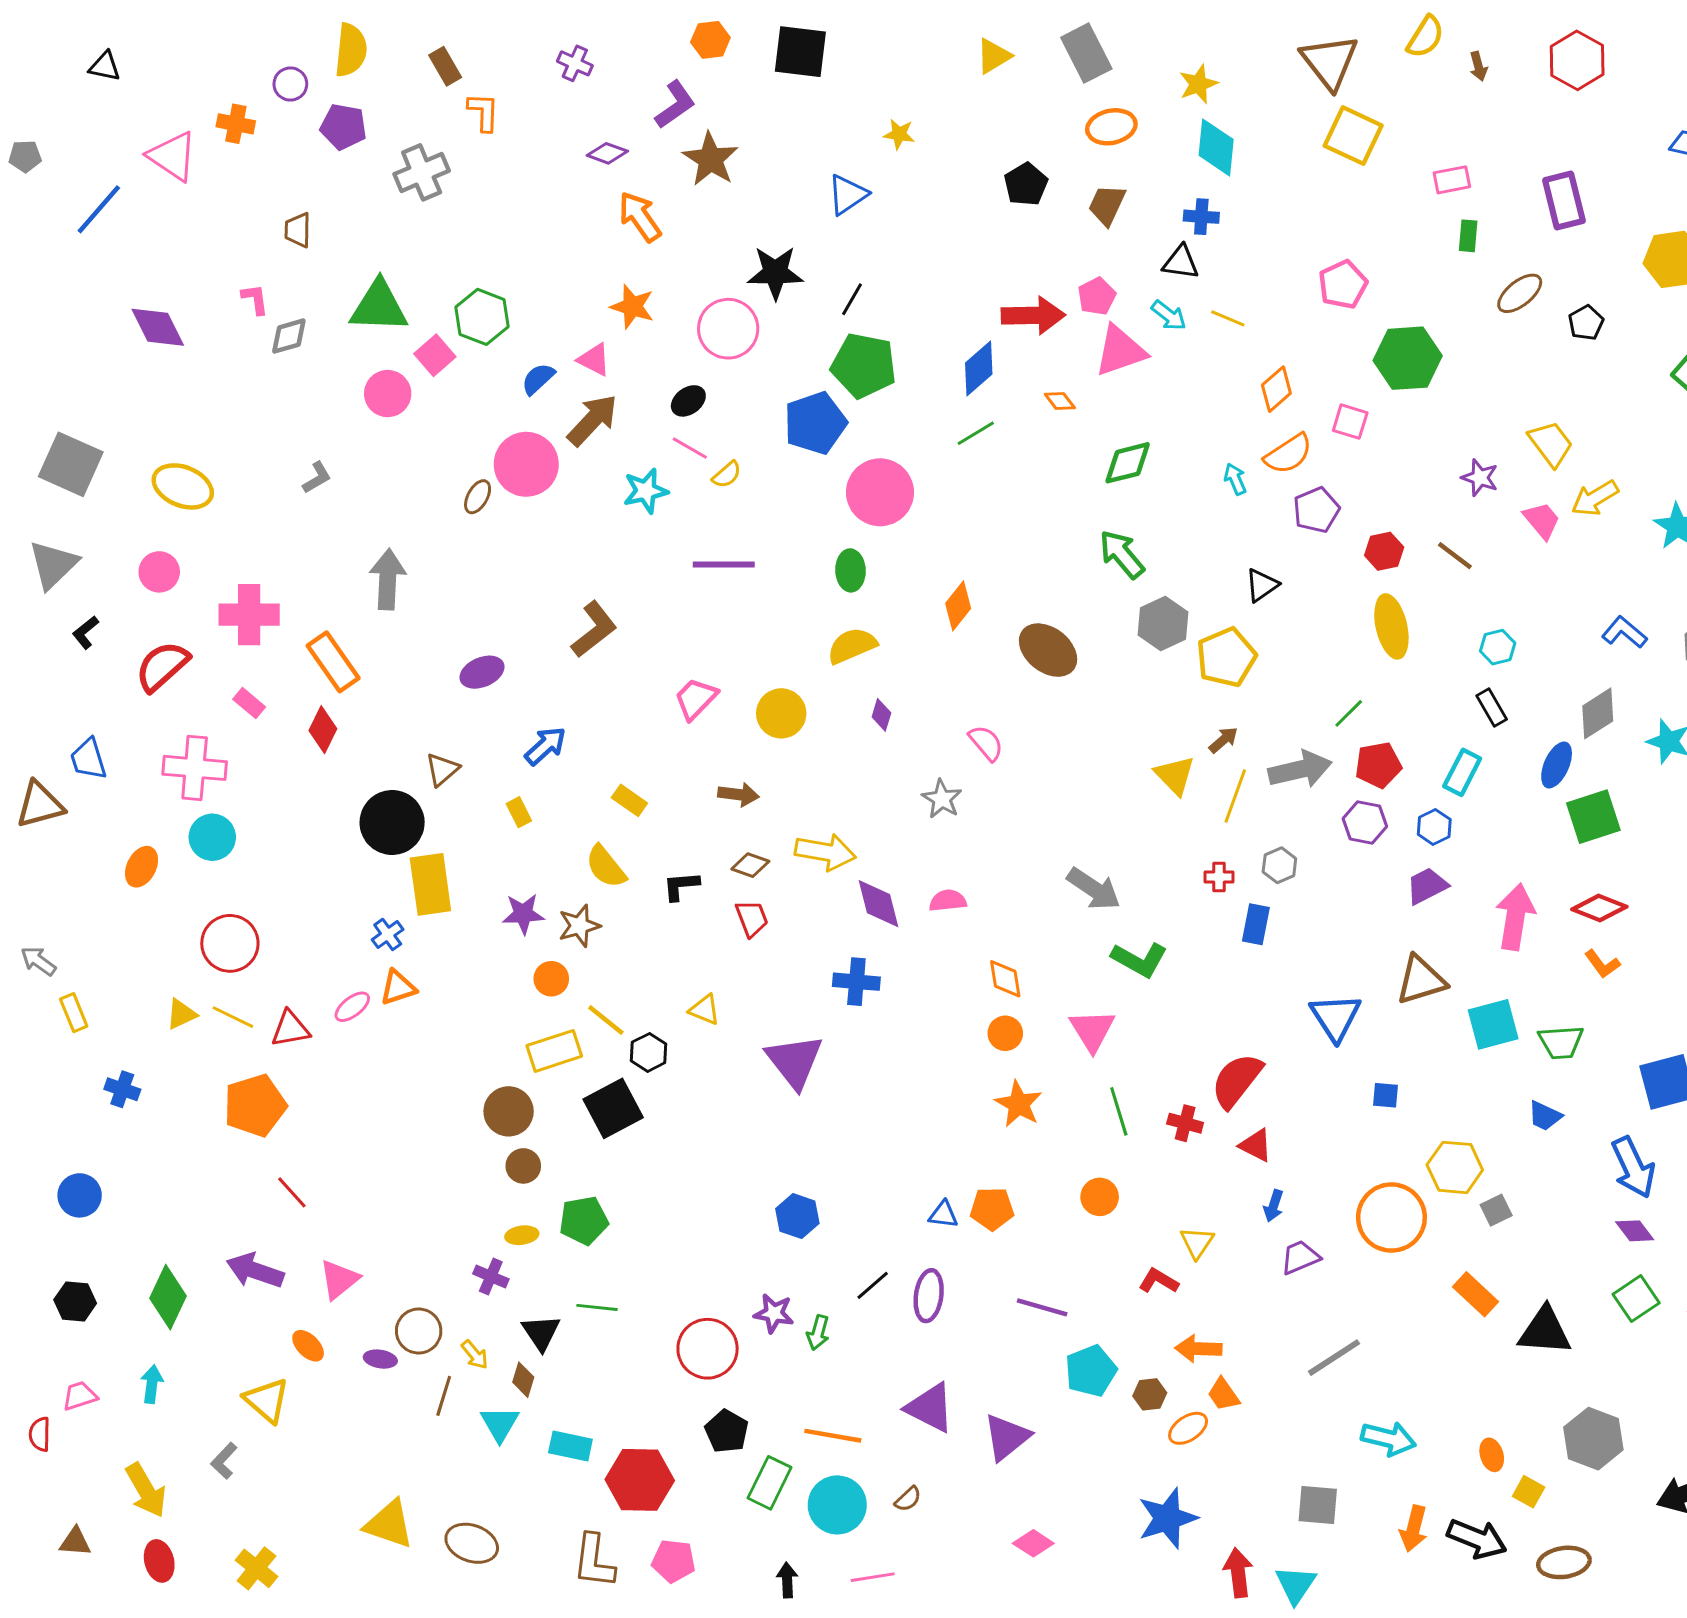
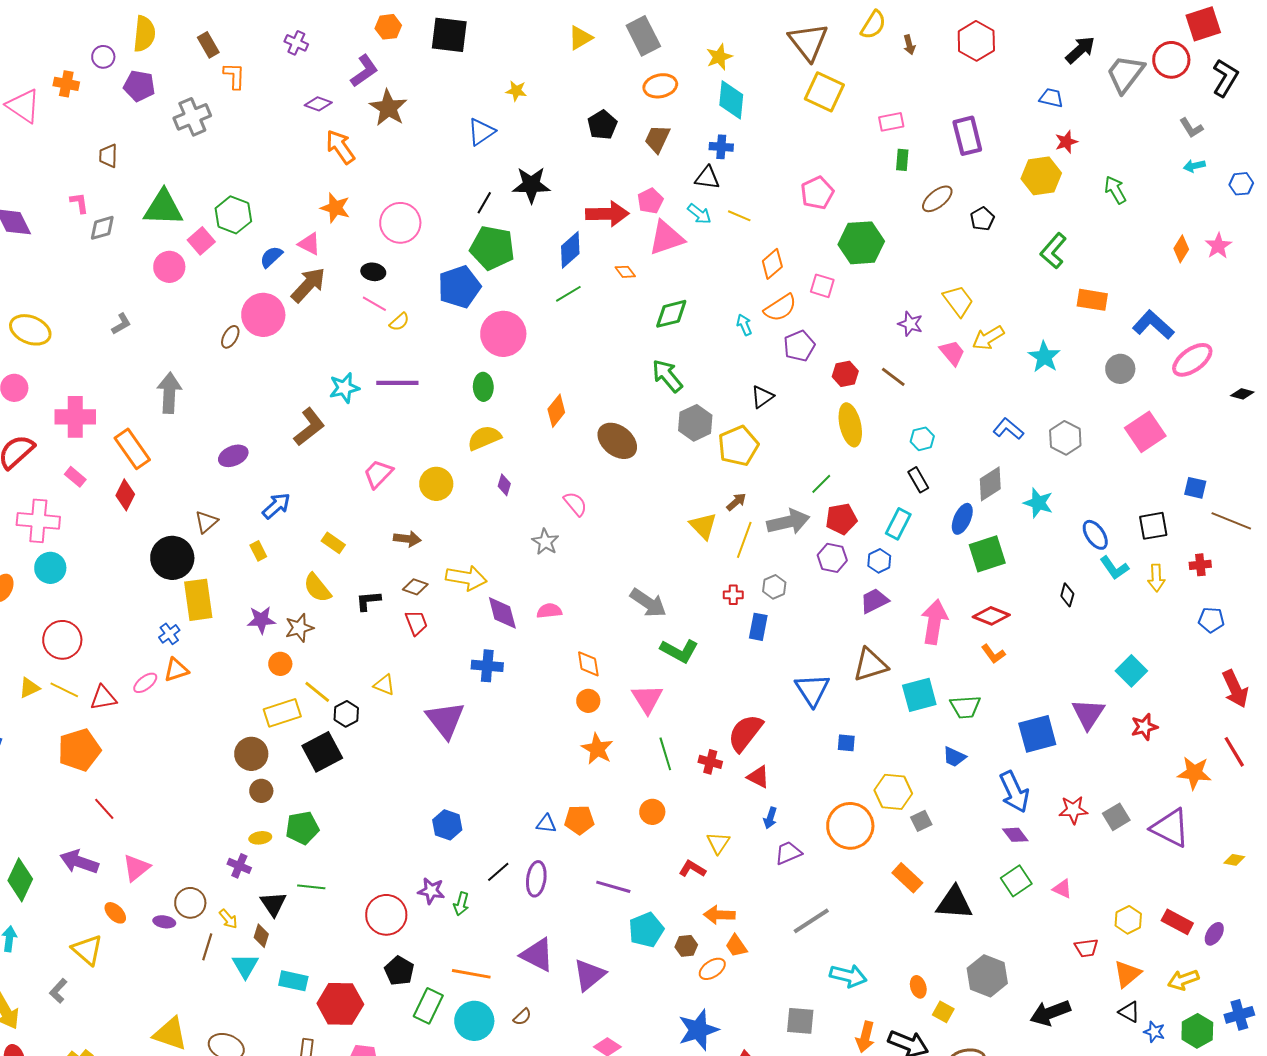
black star: (775, 273) -> (531, 185), moved
black ellipse: (688, 401) -> (373, 272), turned 45
cyan star: (646, 491) -> (344, 388), moved

